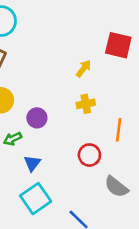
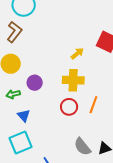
yellow cross: (86, 104) -> (73, 80), size x1.5
red circle: (89, 155) -> (69, 107), moved
blue triangle: (32, 163) -> (24, 116), turned -32

